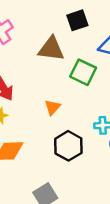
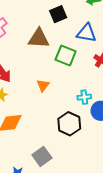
black hexagon: (68, 146) -> (69, 124), moved

